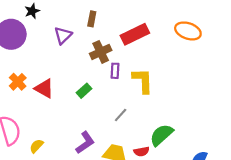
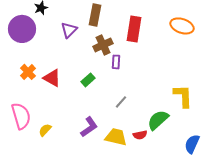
brown rectangle: (92, 19) -> (95, 15), size x1.5
red rectangle: (135, 34) -> (134, 29), turned -55
yellow L-shape: (143, 81) -> (183, 96), moved

